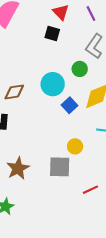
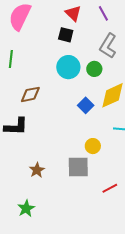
cyan circle: (53, 84) -> (68, 67), moved
brown star: (18, 168) -> (37, 170), size x0.7

